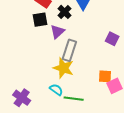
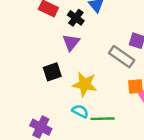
black square: (40, 20) -> (52, 72), moved
gray rectangle: (69, 50) -> (122, 57), moved, turned -65

